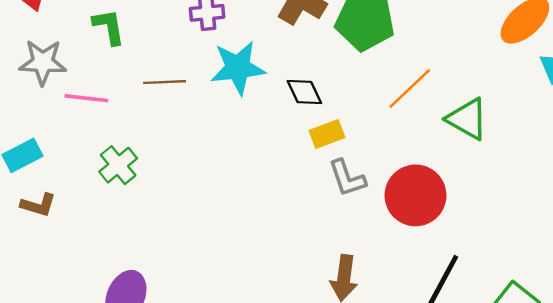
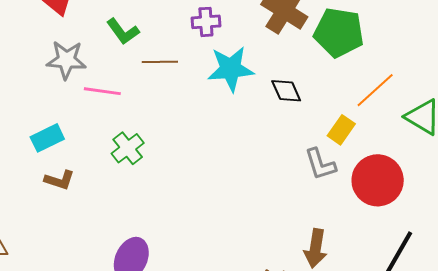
green L-shape: (109, 27) -> (123, 31), turned 152
brown line: (165, 82) -> (160, 62), moved
yellow rectangle: (327, 134) -> (341, 130), moved, turned -36

